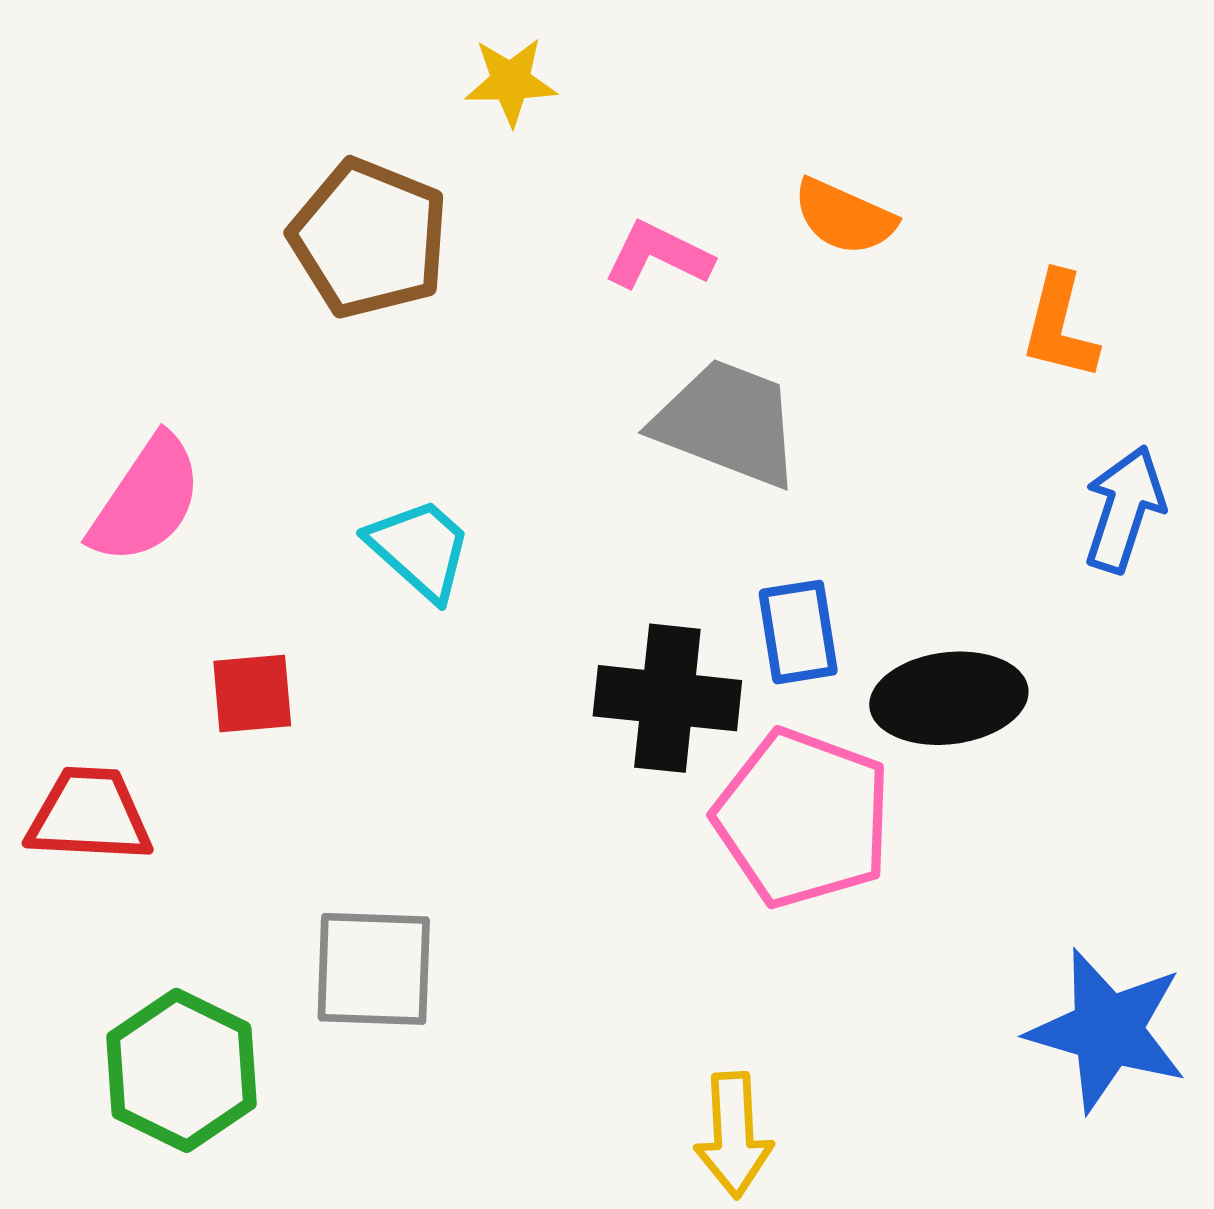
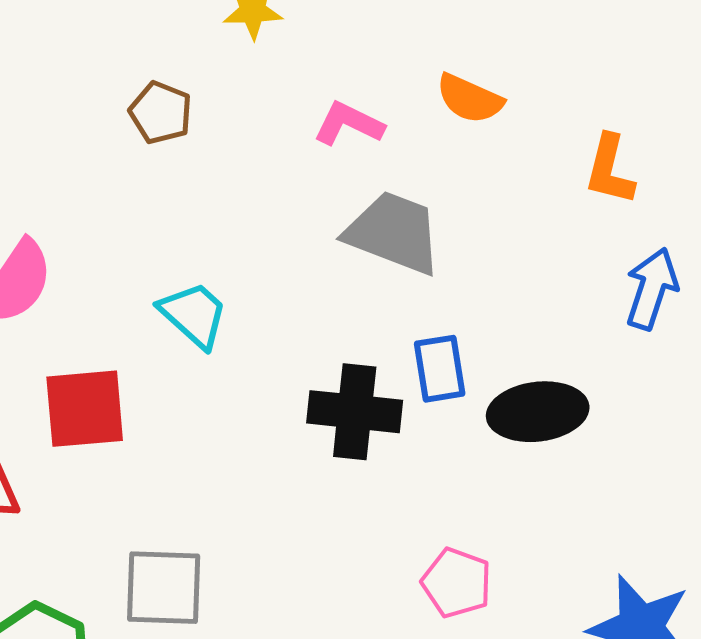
brown pentagon: (369, 238) -> (161, 113), size x0.6
red square: (252, 694) -> (85, 409), size x1.5
pink pentagon: (803, 818) -> (457, 583), moved, size x0.6

